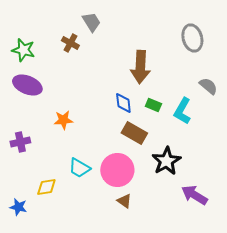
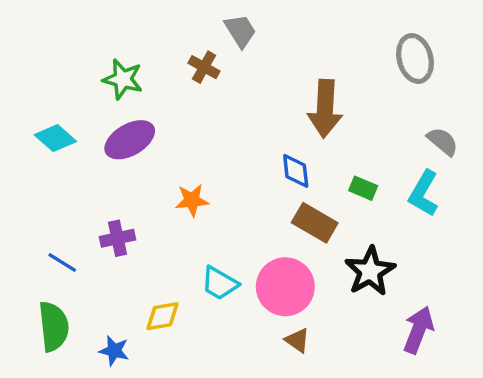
purple ellipse: (27, 85) -> (130, 140), turned -52
green rectangle: (153, 105) -> (363, 188), moved
cyan L-shape: (182, 111) -> (424, 193), moved
purple arrow: (194, 195) -> (418, 330), turned 80

